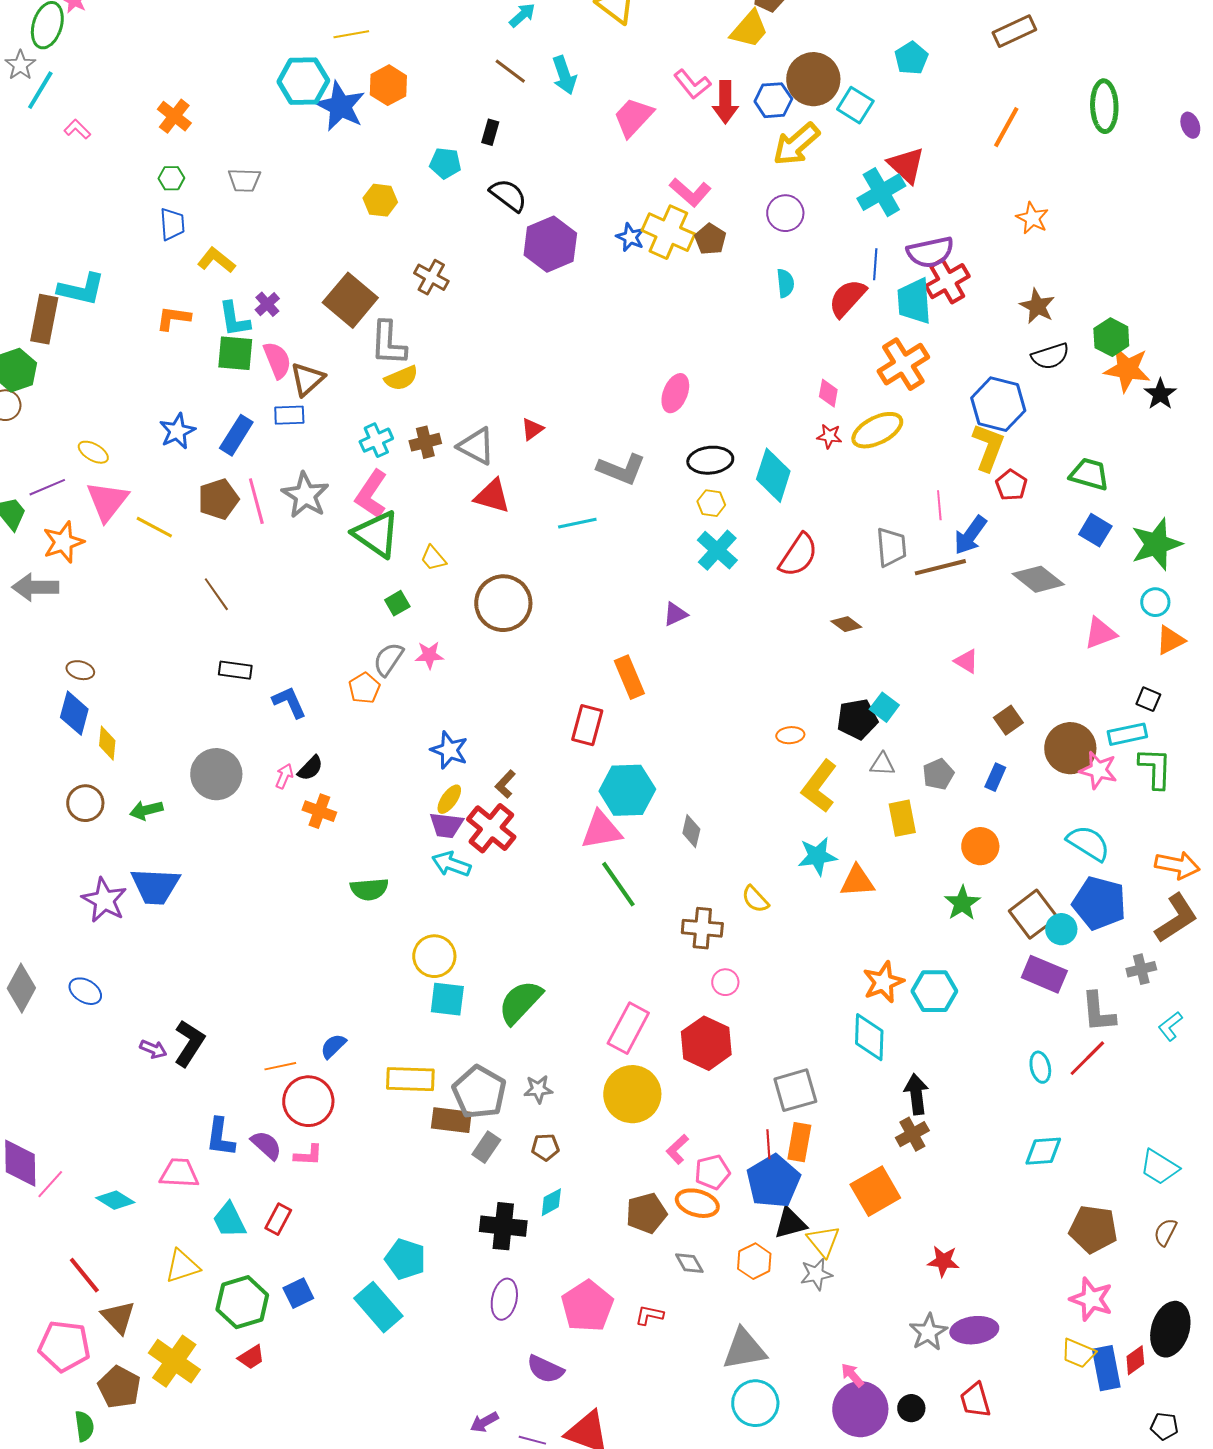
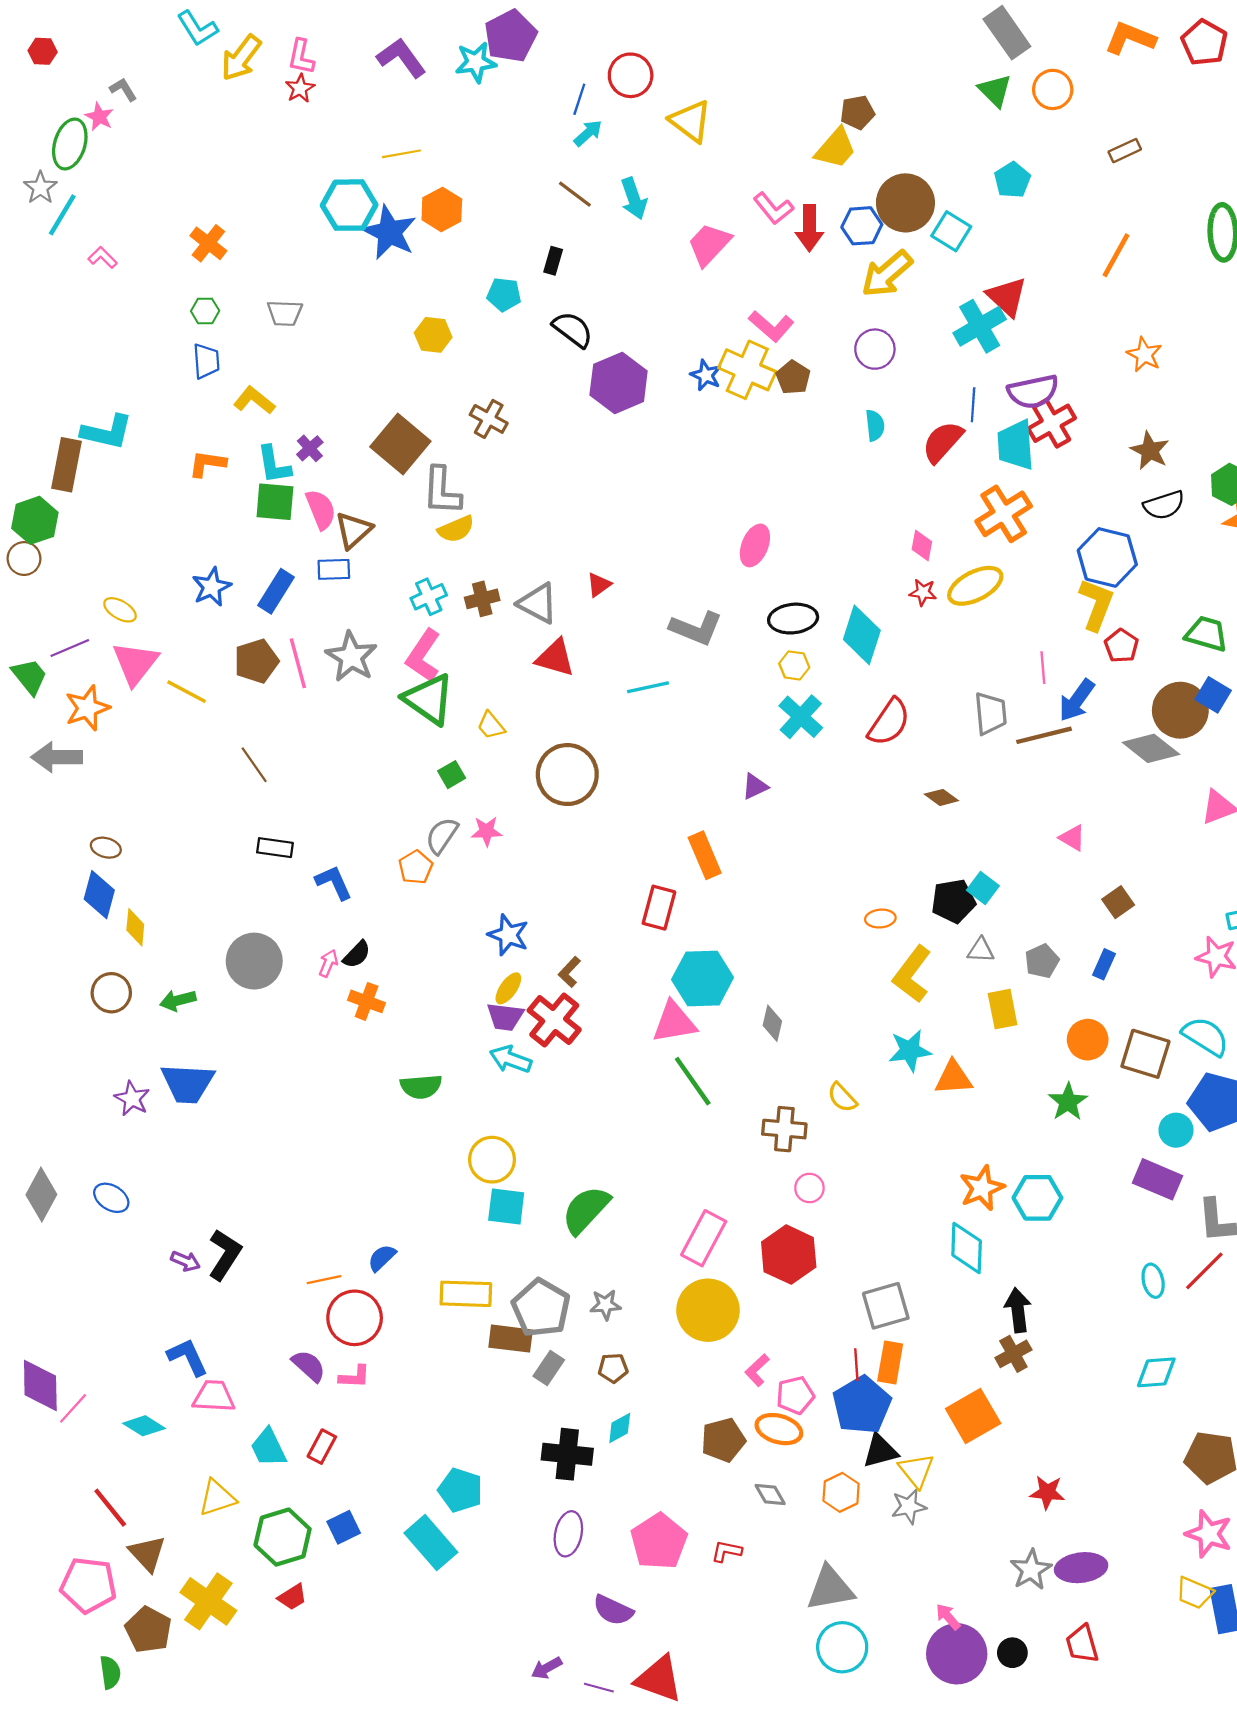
brown rectangle: (1014, 31) -> (1125, 151), size x0.7
brown circle: (1070, 748) -> (1180, 710), moved
purple star: (104, 900) -> (132, 1099), size x0.7
brown square: (1033, 914) -> (1145, 1054), moved, turned -36
blue L-shape: (220, 1137) -> (188, 1357), moved, turned 147

